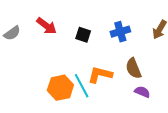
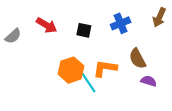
orange hexagon: (60, 88) -> (71, 70), moved

